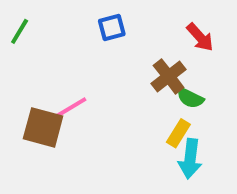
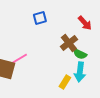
yellow rectangle: (178, 133) -> (65, 82), moved
cyan arrow: (190, 159) -> (80, 72), moved

